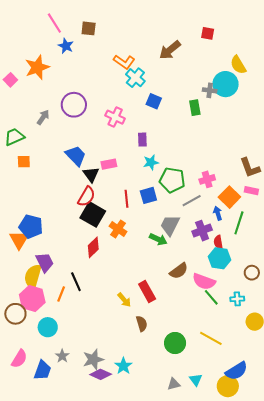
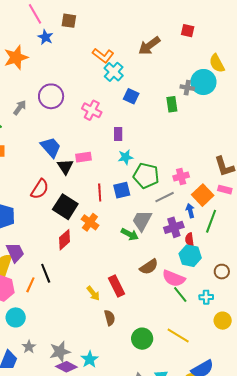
red semicircle: (86, 197) -> (40, 189), moved

